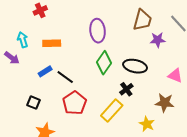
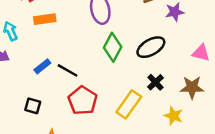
orange rectangle: (52, 43) -> (45, 19), moved
black ellipse: (135, 66) -> (151, 47), turned -35
black cross: (126, 89) -> (155, 82), moved

